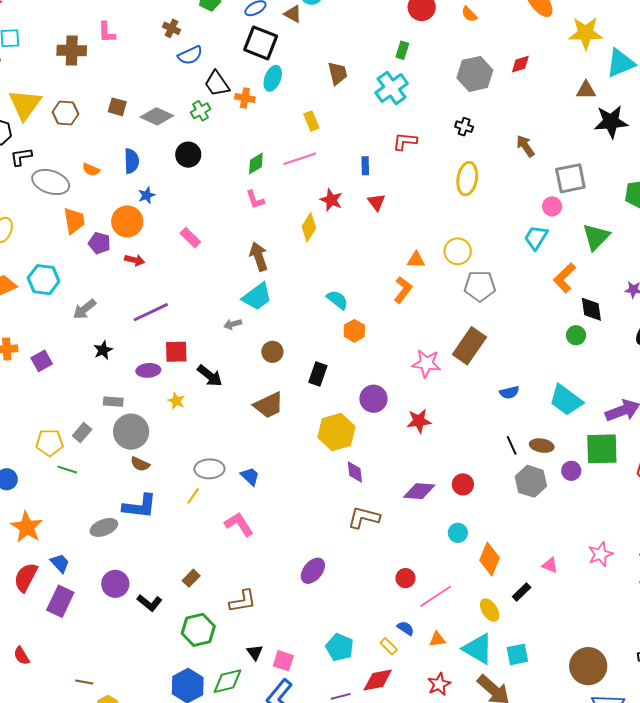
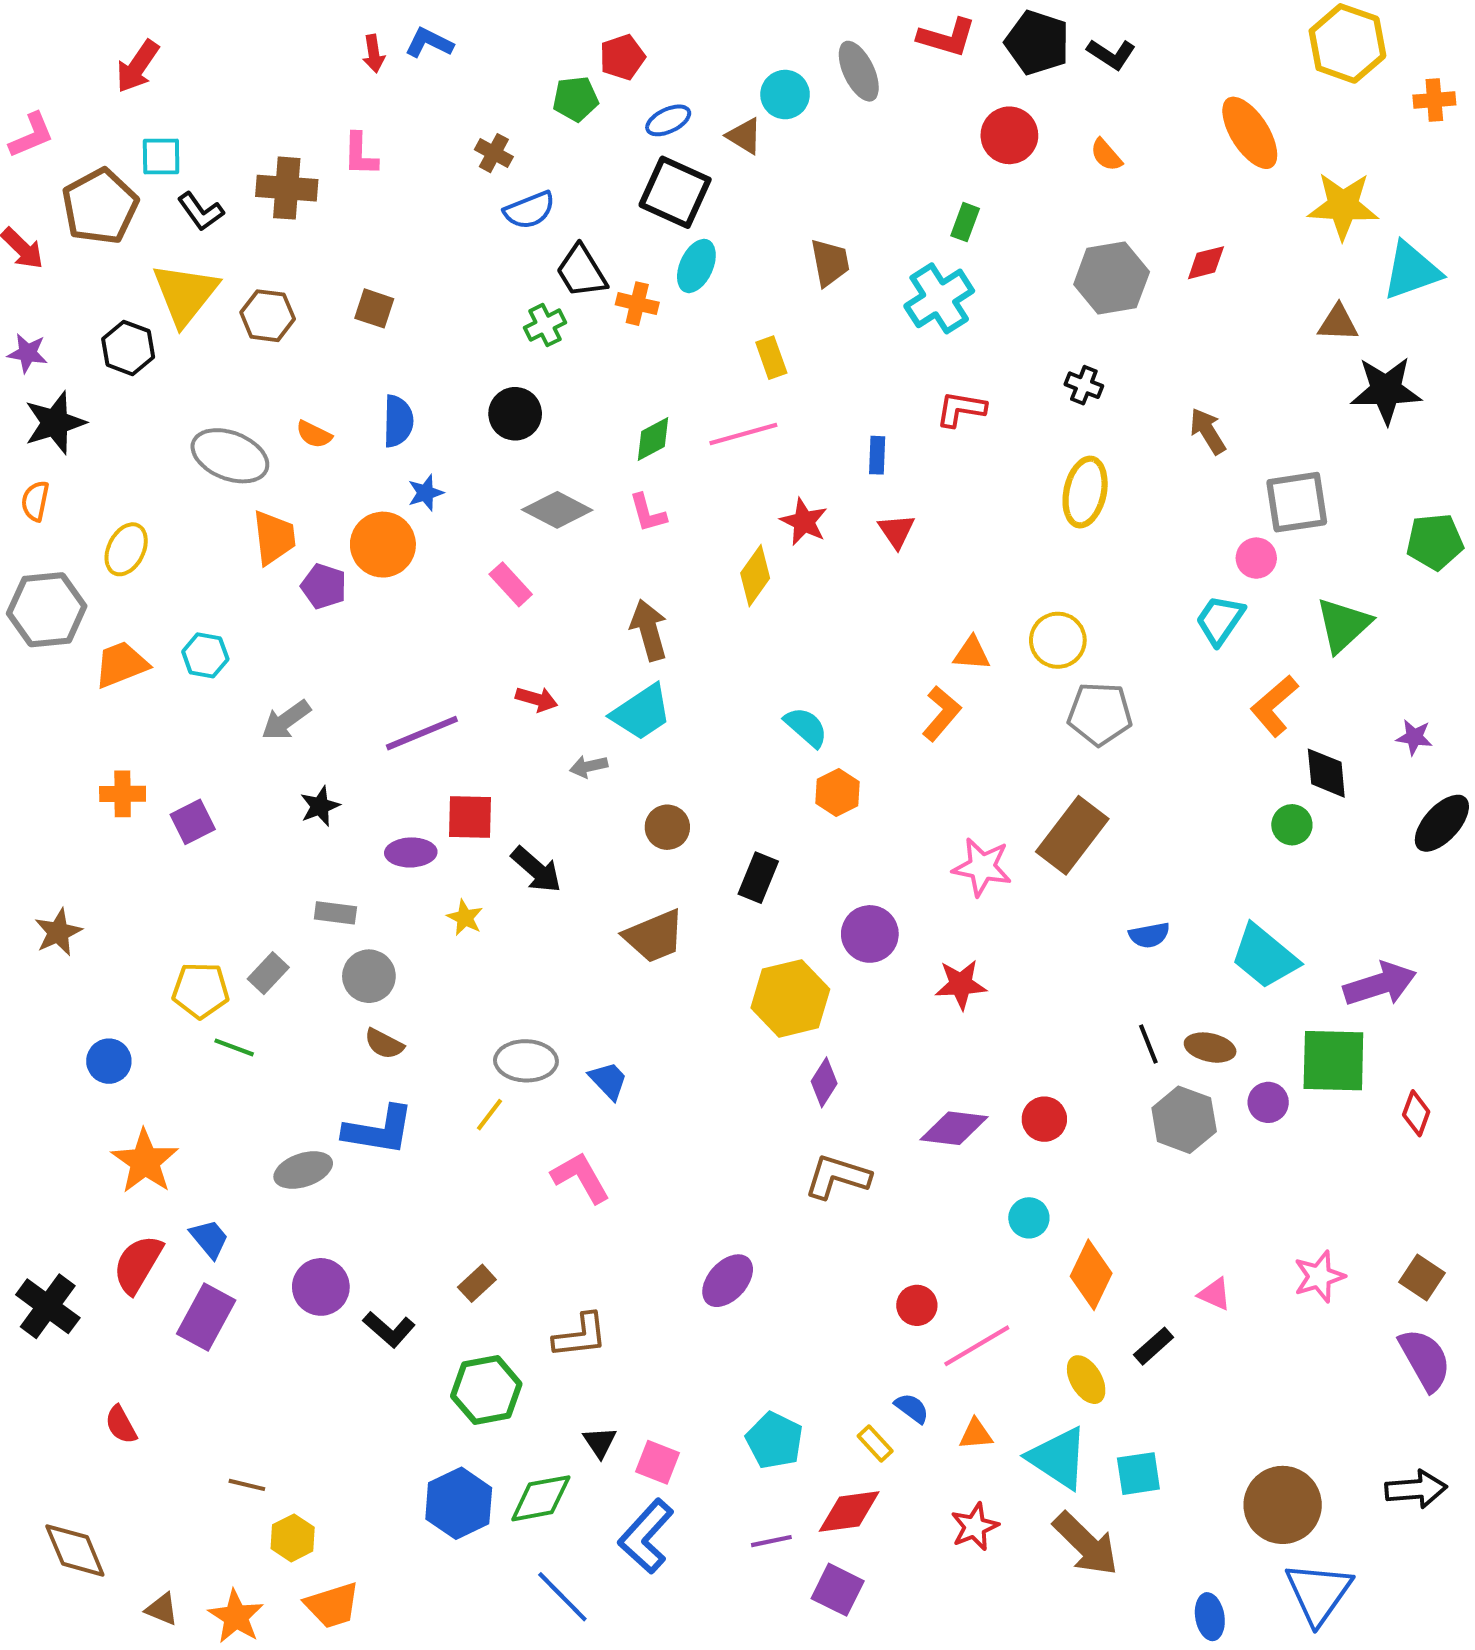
gray diamond: (157, 116) -> (557, 510), moved
black L-shape: (21, 157) -> (201, 212), moved, turned -120
red arrow: (135, 260) -> (537, 699), moved
cyan hexagon: (44, 280) -> (205, 655), size x0.7
gray circle: (131, 432) -> (369, 976), size x0.7
purple diamond: (355, 472) -> (824, 1082), turned 35

